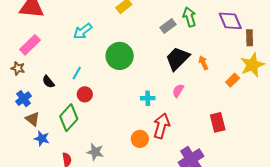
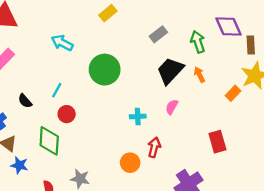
green arrow: (189, 17) -> (198, 42), moved
cyan arrow: (83, 31) -> (62, 43), turned 66
green diamond: (69, 118) -> (49, 141), turned -36
red arrow: (161, 126) -> (154, 147), size x0.7

